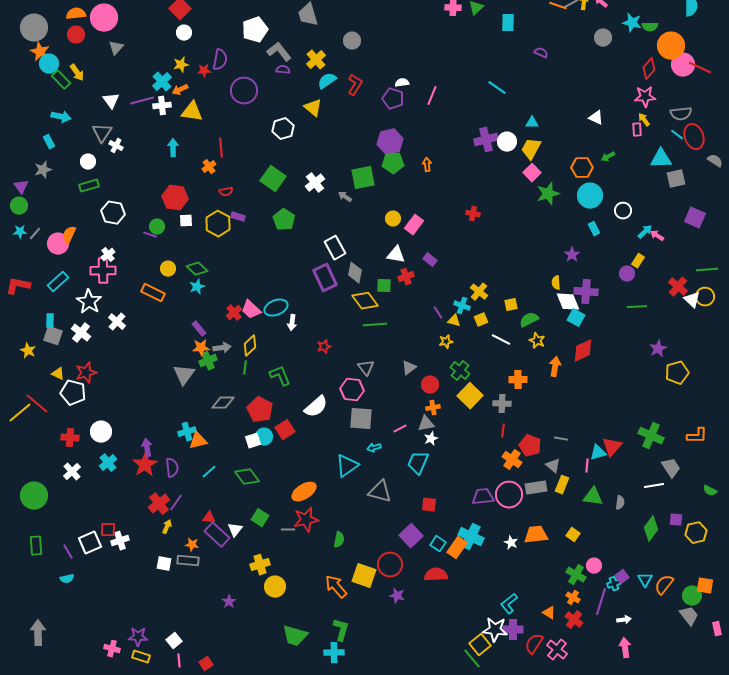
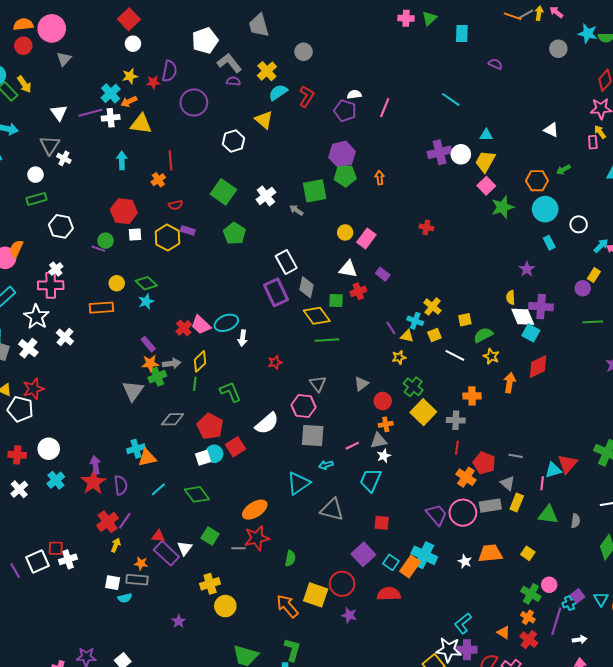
orange rectangle: (153, 293) -> (101, 308), turned -30
purple trapezoid: (483, 497) -> (436, 515), turned 55
cyan semicircle: (67, 579) -> (125, 598), moved

